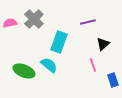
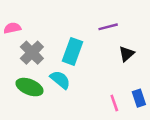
gray cross: (34, 19) -> (32, 53), moved
pink line: (93, 65) -> (114, 103), moved

